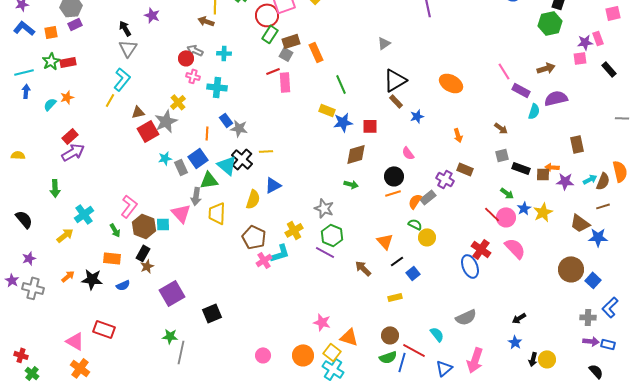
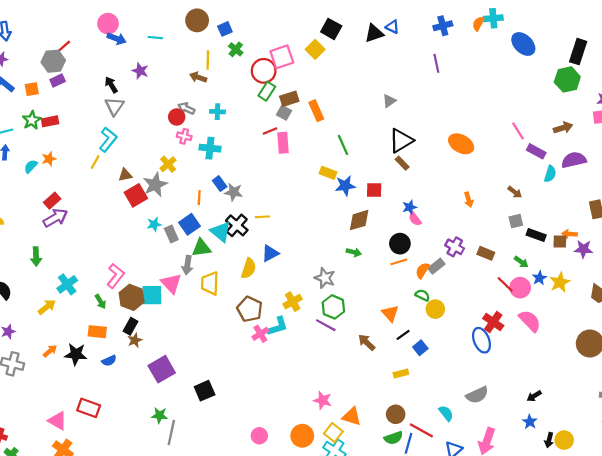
blue star: (417, 116) -> (410, 207), moved
brown rectangle: (465, 169) -> (486, 253), moved
cyan square: (163, 224) -> (152, 295), size x1.5

